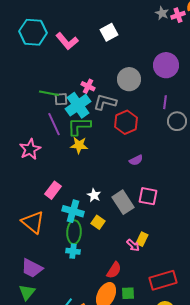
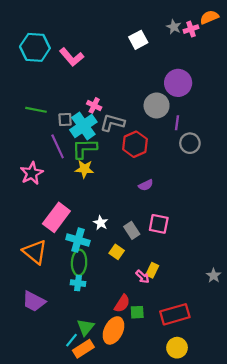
white square: (109, 32) -> (138, 40), moved
gray circle: (129, 79) -> (157, 105), moved
green line: (49, 93) -> (36, 110), moved
pink rectangle: (53, 190) -> (56, 217), size x1.5
gray rectangle: (123, 202) -> (132, 230), size x0.7
yellow square: (98, 222) -> (117, 252), moved
green triangle: (27, 292) -> (86, 327), moved
green square: (128, 293) -> (137, 312), moved

